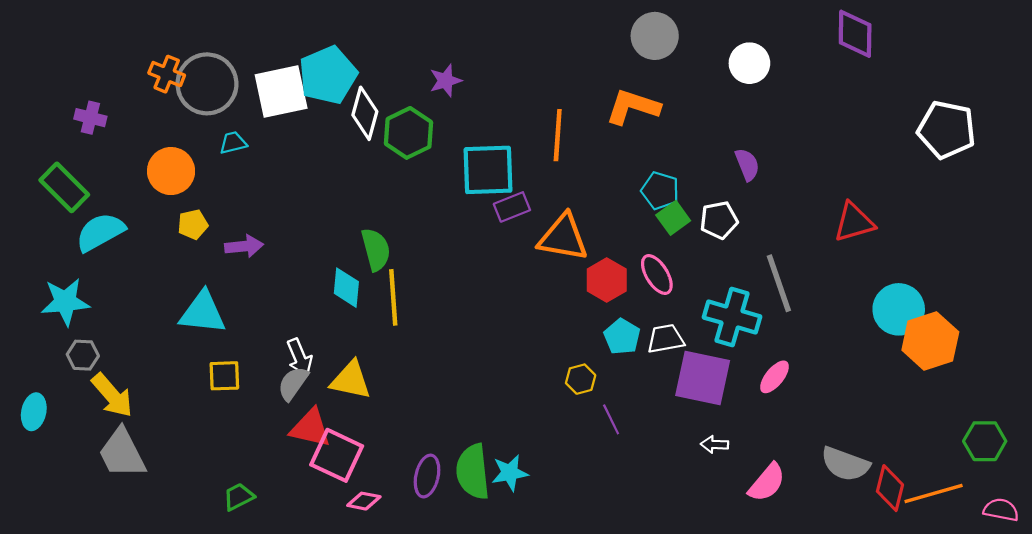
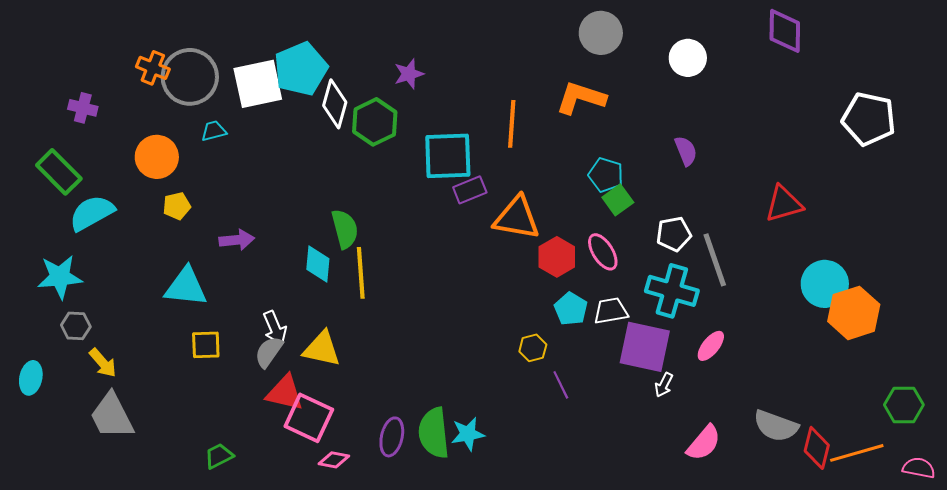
white pentagon: (719, 220) -> (674, 234), moved
purple arrow: (244, 246) -> (237, 240), moved
yellow arrow: (112, 395) -> (103, 363), size x0.7
white arrow: (715, 444) -> (664, 385), moved, turned -65

